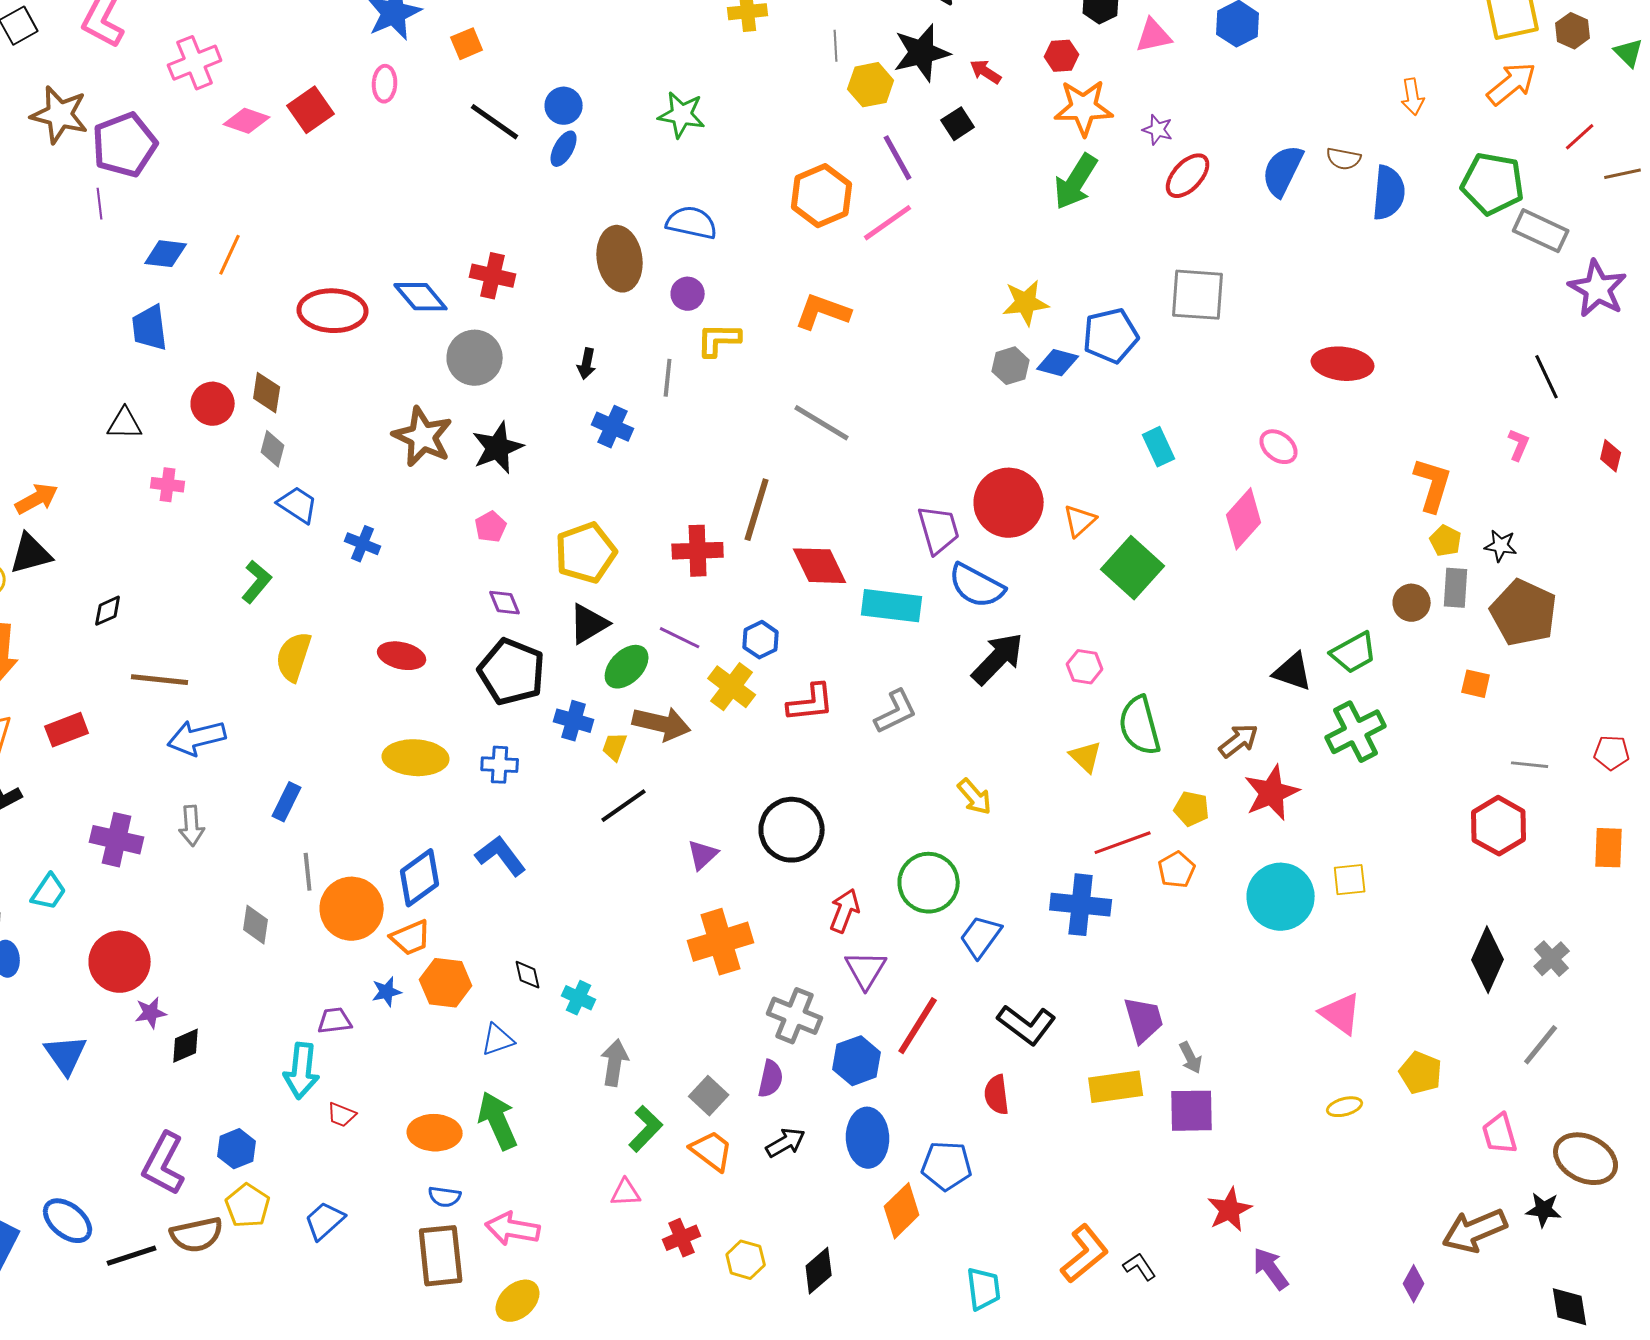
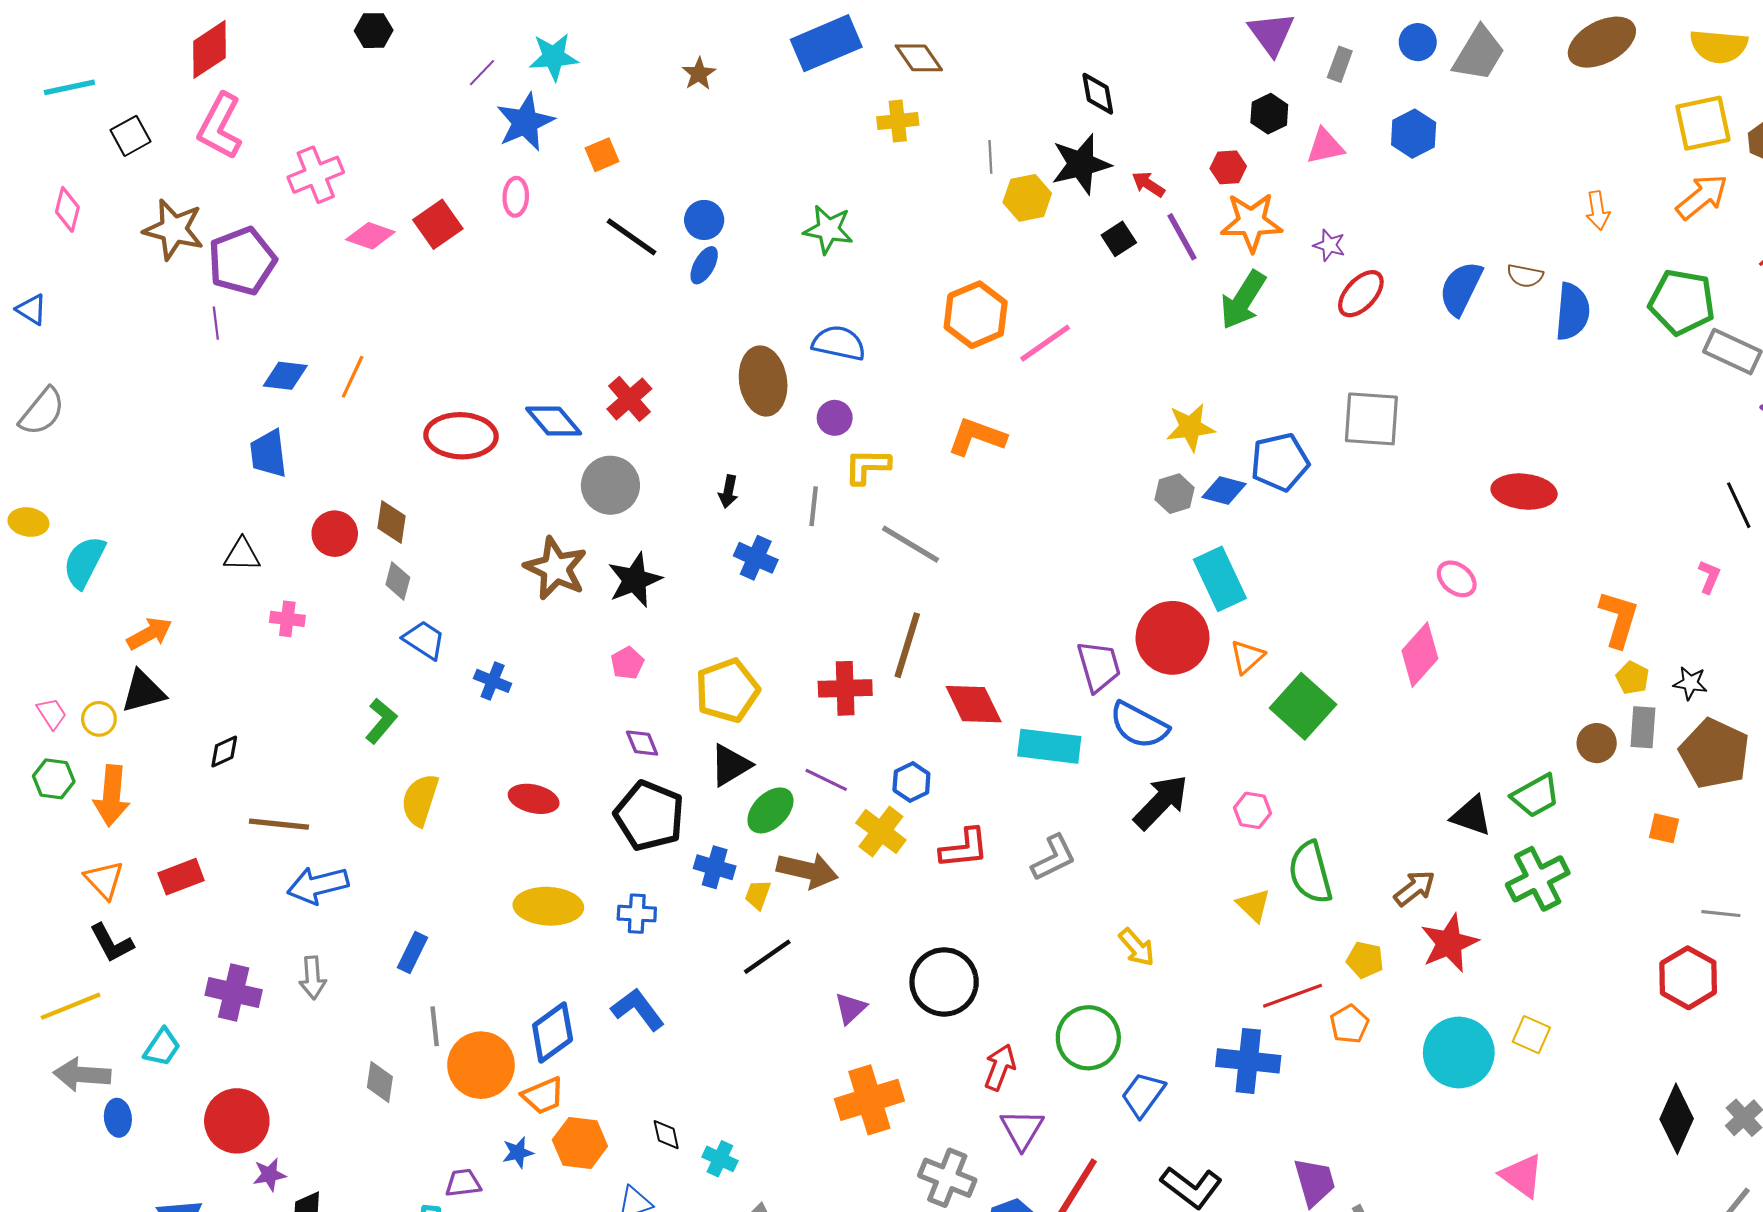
purple line: (898, 158) -> (1182, 237), moved
red cross: (493, 276) -> (629, 399), turned 36
gray line: (822, 423) -> (910, 544), moved
cyan rectangle: (1159, 447) -> (1220, 579), moved, size x1.5
yellow square: (1350, 880) -> (1531, 1035), turned 30

